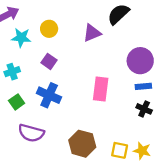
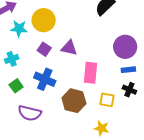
yellow circle: (49, 29) -> (44, 20), size x1.5
purple triangle: (92, 33) -> (69, 48), moved, turned 36
brown hexagon: (82, 144) -> (74, 101), moved
yellow square: (120, 150) -> (107, 100), moved
yellow star: (142, 151) -> (102, 128), moved

